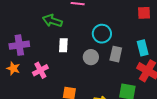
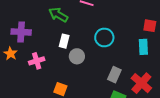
cyan rectangle: (143, 48) -> (143, 47), moved
gray rectangle: (116, 54) -> (114, 75), moved
gray circle: (91, 57) -> (77, 56), moved

